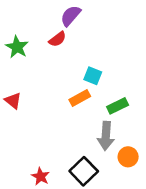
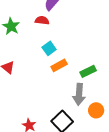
red semicircle: (58, 39) -> (42, 20), turned -136
cyan square: (93, 76) -> (49, 48), moved, turned 32

